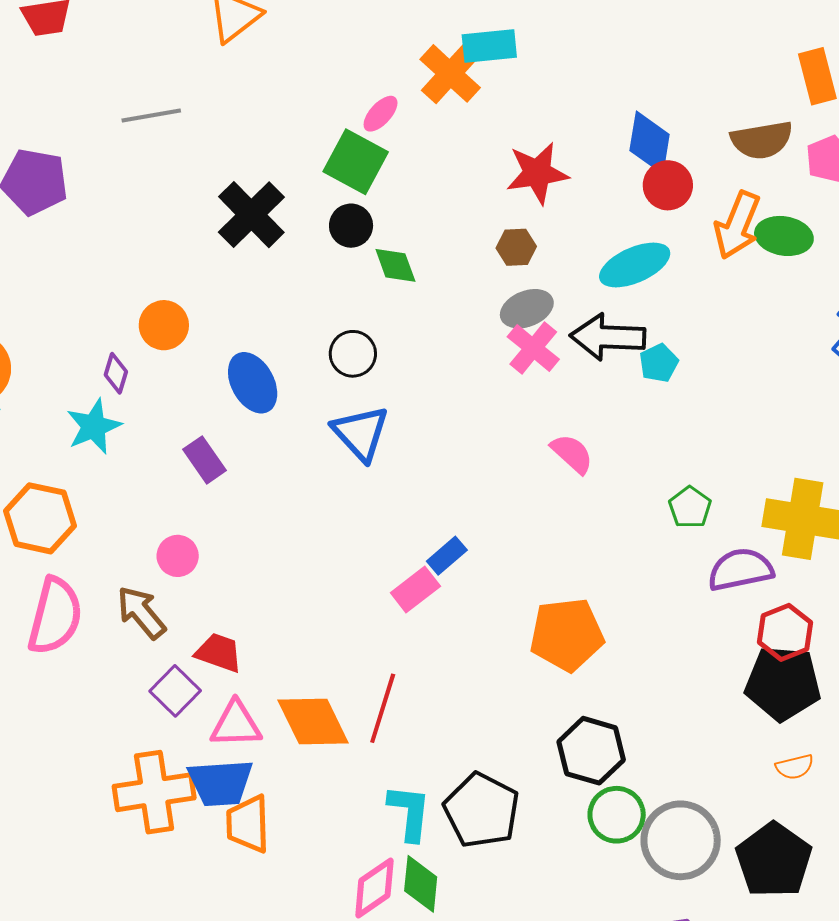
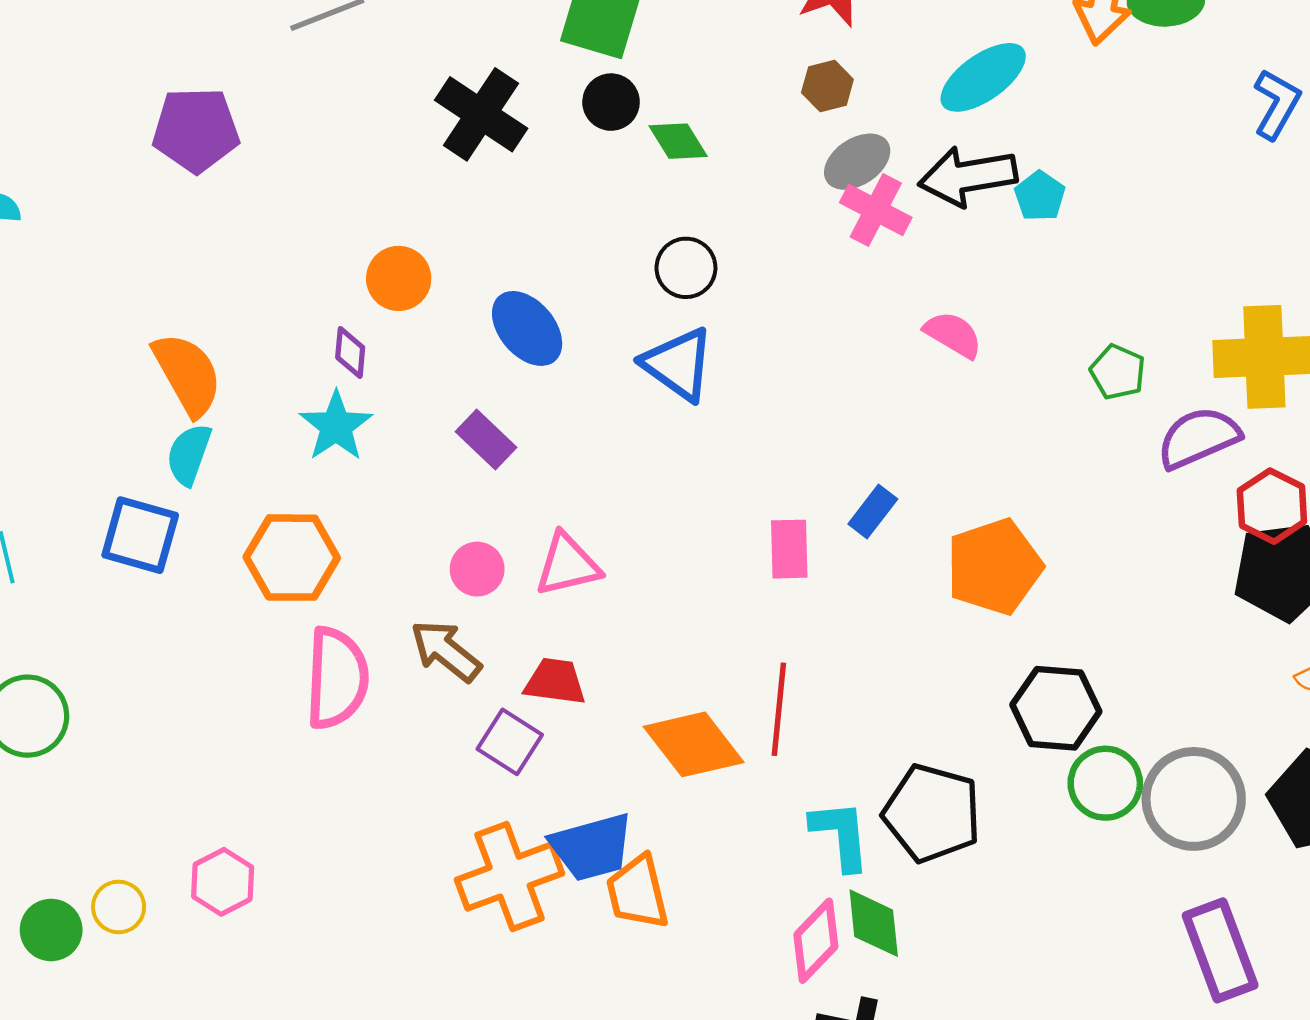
black circle: (353, 354) -> (686, 268), moved
blue rectangle: (447, 556) -> (873, 511), moved
pink rectangle: (415, 589) -> (789, 549), turned -42
pink triangle: (236, 724) -> (567, 565), moved

